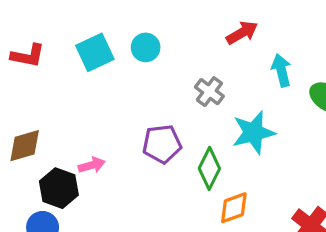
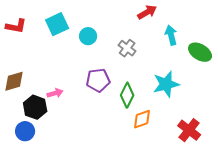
cyan circle: (146, 47) -> (88, 36), moved
cyan star: (254, 132) -> (166, 84), moved

